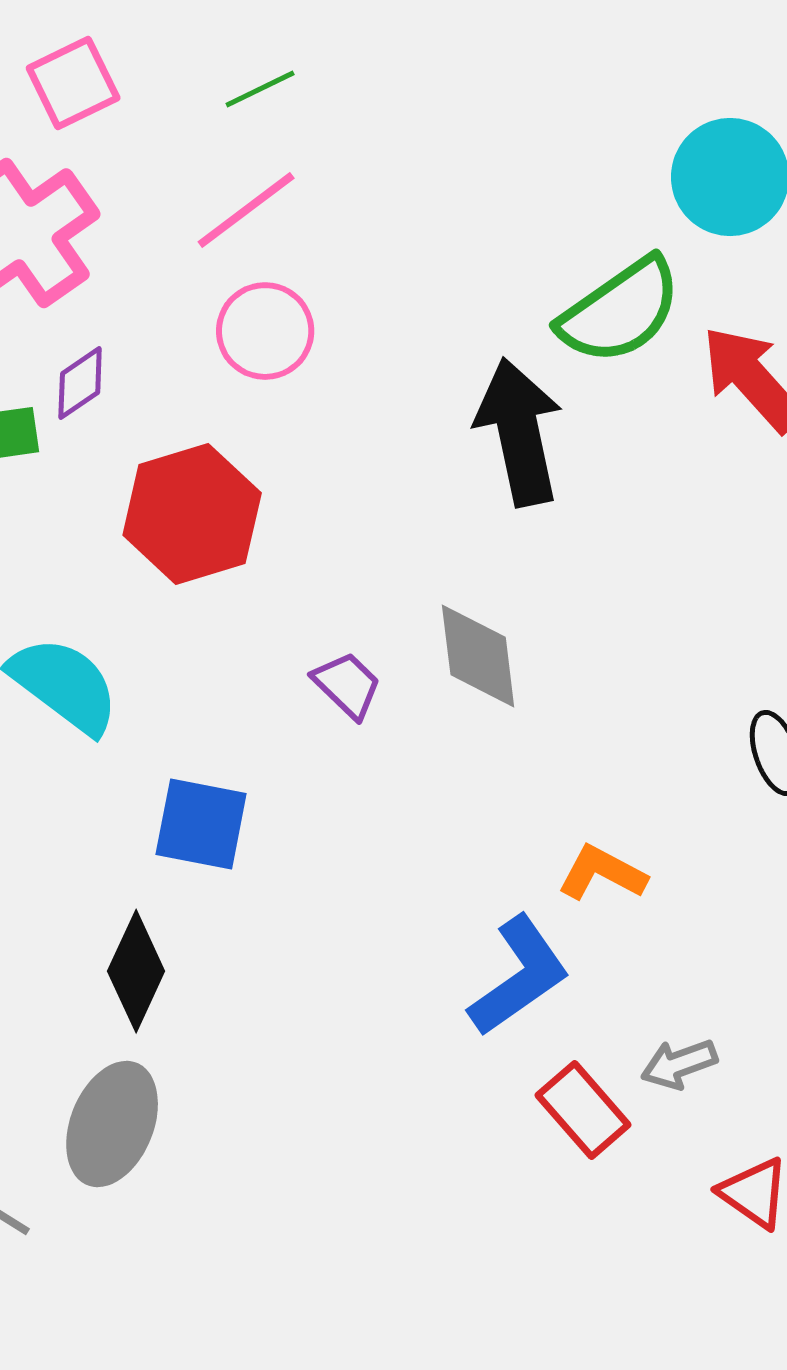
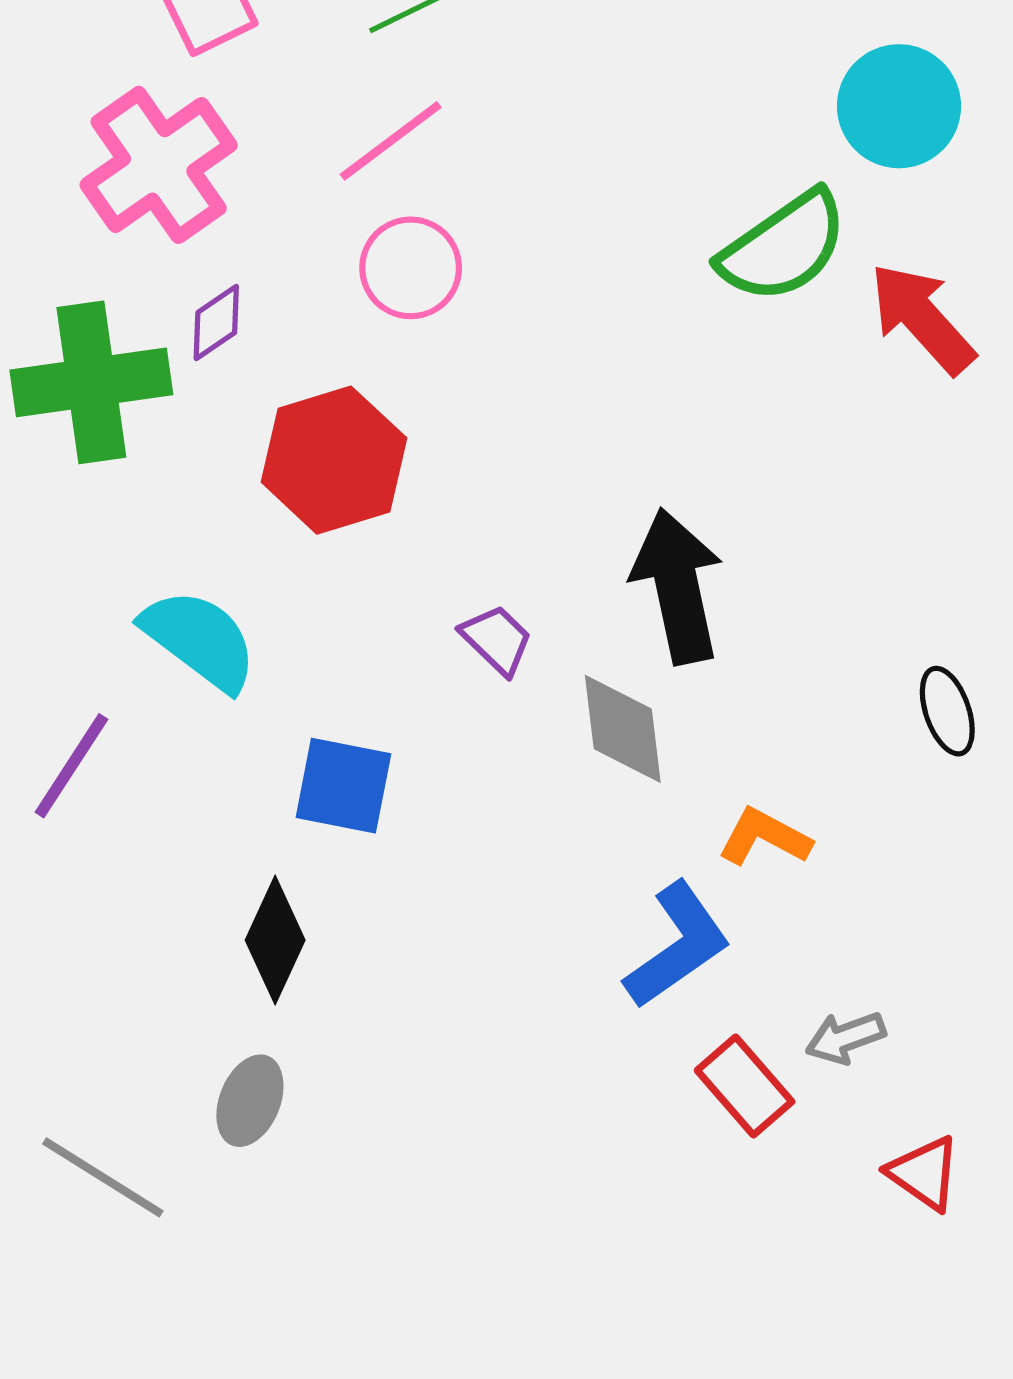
black arrow: (519, 432) -> (677, 586), moved
gray diamond: (478, 656) -> (623, 729), moved
gray ellipse: (112, 1124) -> (250, 1101), size x0.7

